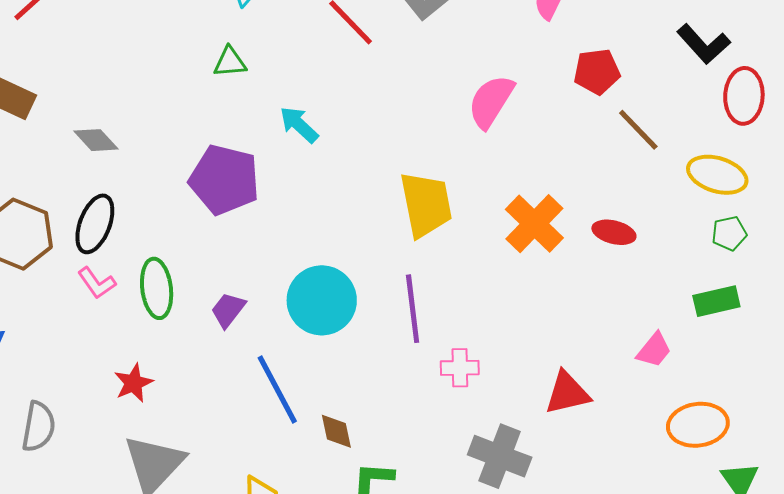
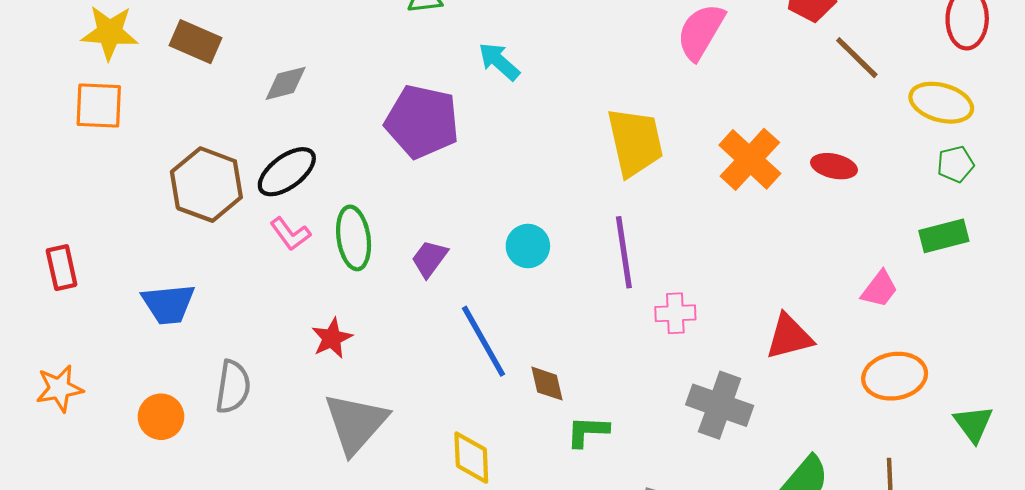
gray diamond: (96, 140) -> (286, 83), turned -60
black ellipse: (95, 224) -> (287, 172), turned 34
cyan circle: (322, 300) -> (528, 246), size x0.6
orange ellipse: (698, 425) -> (895, 376), moved

